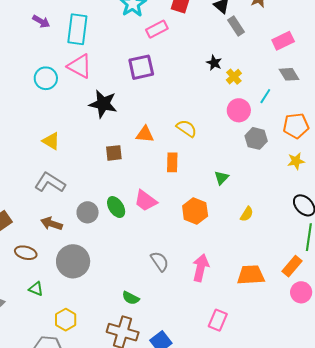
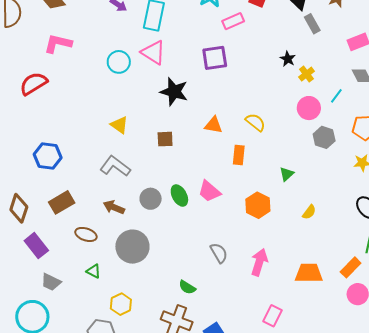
brown square: (114, 153) -> (165, 139), moved

